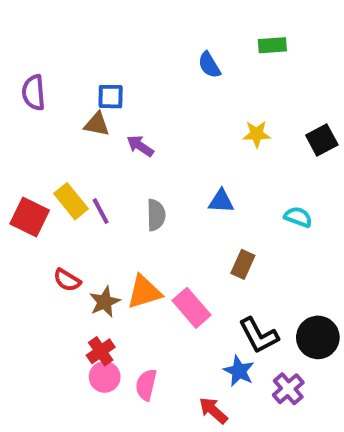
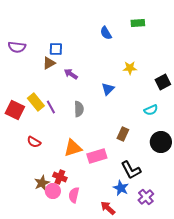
purple semicircle: (34, 93) -> (17, 47), turned -78
brown triangle: (97, 124) -> (49, 63), turned -40
black square: (322, 140) -> (163, 82), moved
blue triangle: (221, 201) -> (108, 89), moved, turned -48
cyan semicircle: (298, 217) -> (151, 110), turned 136
brown star: (105, 302) -> (42, 183), moved
pink rectangle: (192, 308) -> (97, 156), turned -66
black circle: (318, 337) -> (161, 142), moved
red cross: (101, 351) -> (60, 177), moved, turned -32

